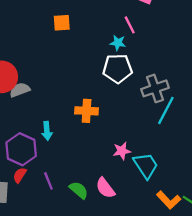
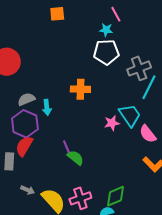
gray semicircle: (20, 90) -> (26, 99), moved
cyan trapezoid: (146, 165) -> (130, 115), moved
red semicircle: (20, 175) -> (24, 146), size x1.5
purple line: (48, 181) -> (67, 148), moved
pink semicircle: (105, 188) -> (148, 134), moved

